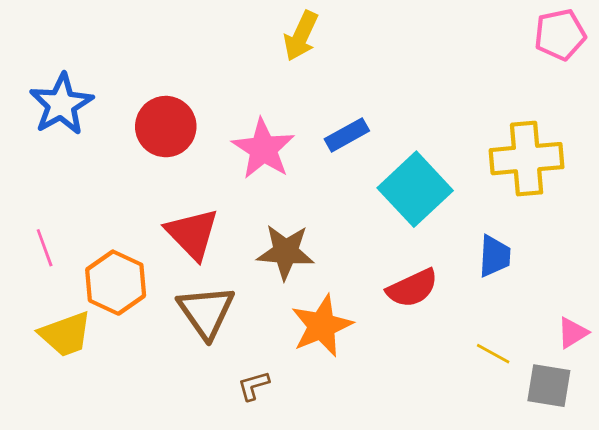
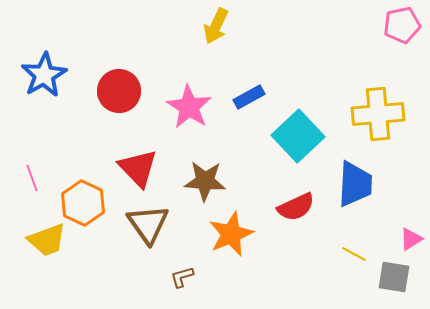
blue trapezoid: (495, 256) -> (355, 184), size x1.5

